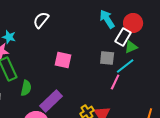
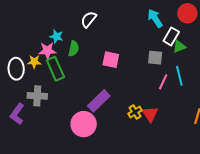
red circle: (133, 23) -> (187, 13), moved
cyan line: (125, 66) -> (179, 76), moved, turned -66
green semicircle: (26, 88) -> (74, 49), moved

